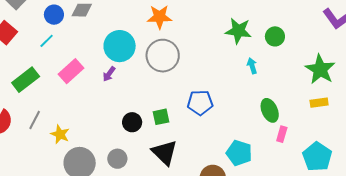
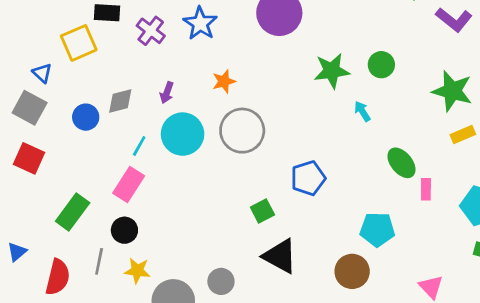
orange star: (160, 17) -> (224, 81), size x0.7
cyan line: (47, 41) -> (139, 146), moved
purple arrow: (109, 74) -> (167, 93), moved
black circle: (132, 122) -> (124, 230), moved

